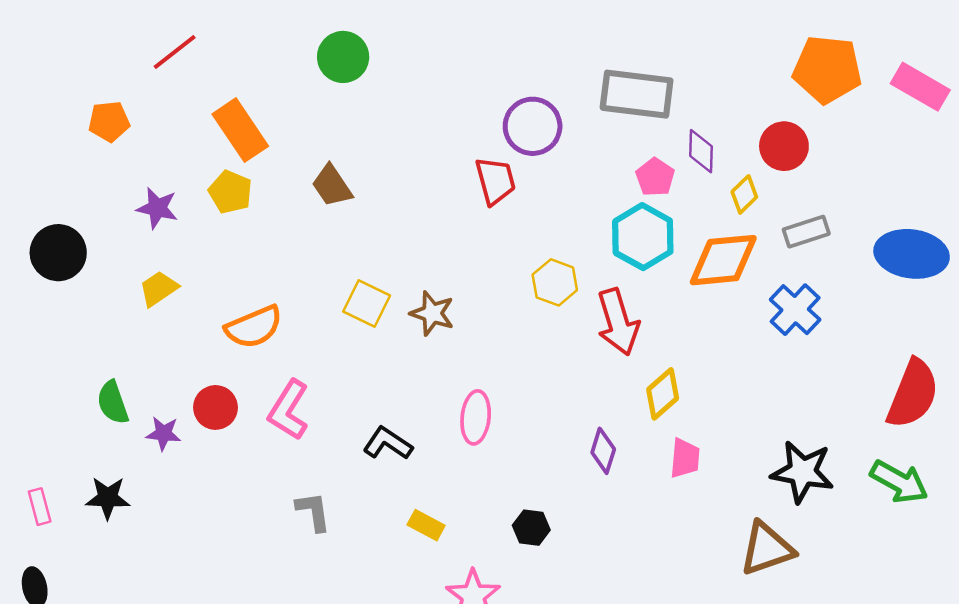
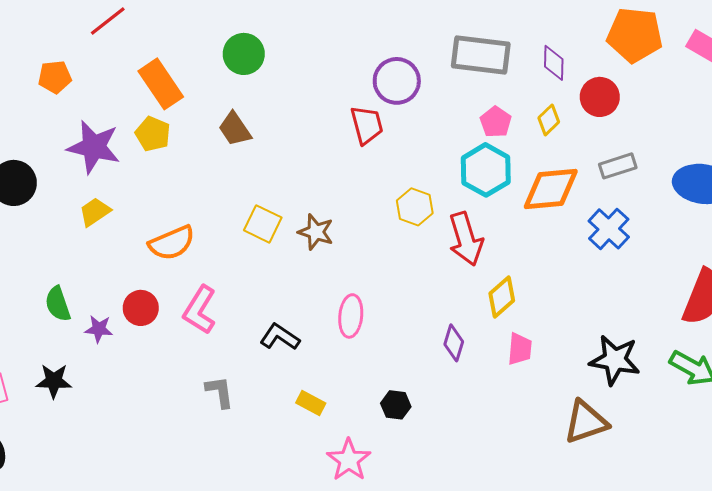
green circle: (343, 57) -> (244, 54), moved
purple diamond: (701, 151) -> (554, 63), moved
yellow diamond: (744, 194) -> (549, 120), moved
purple star: (157, 208) -> (94, 147), size x1.6

